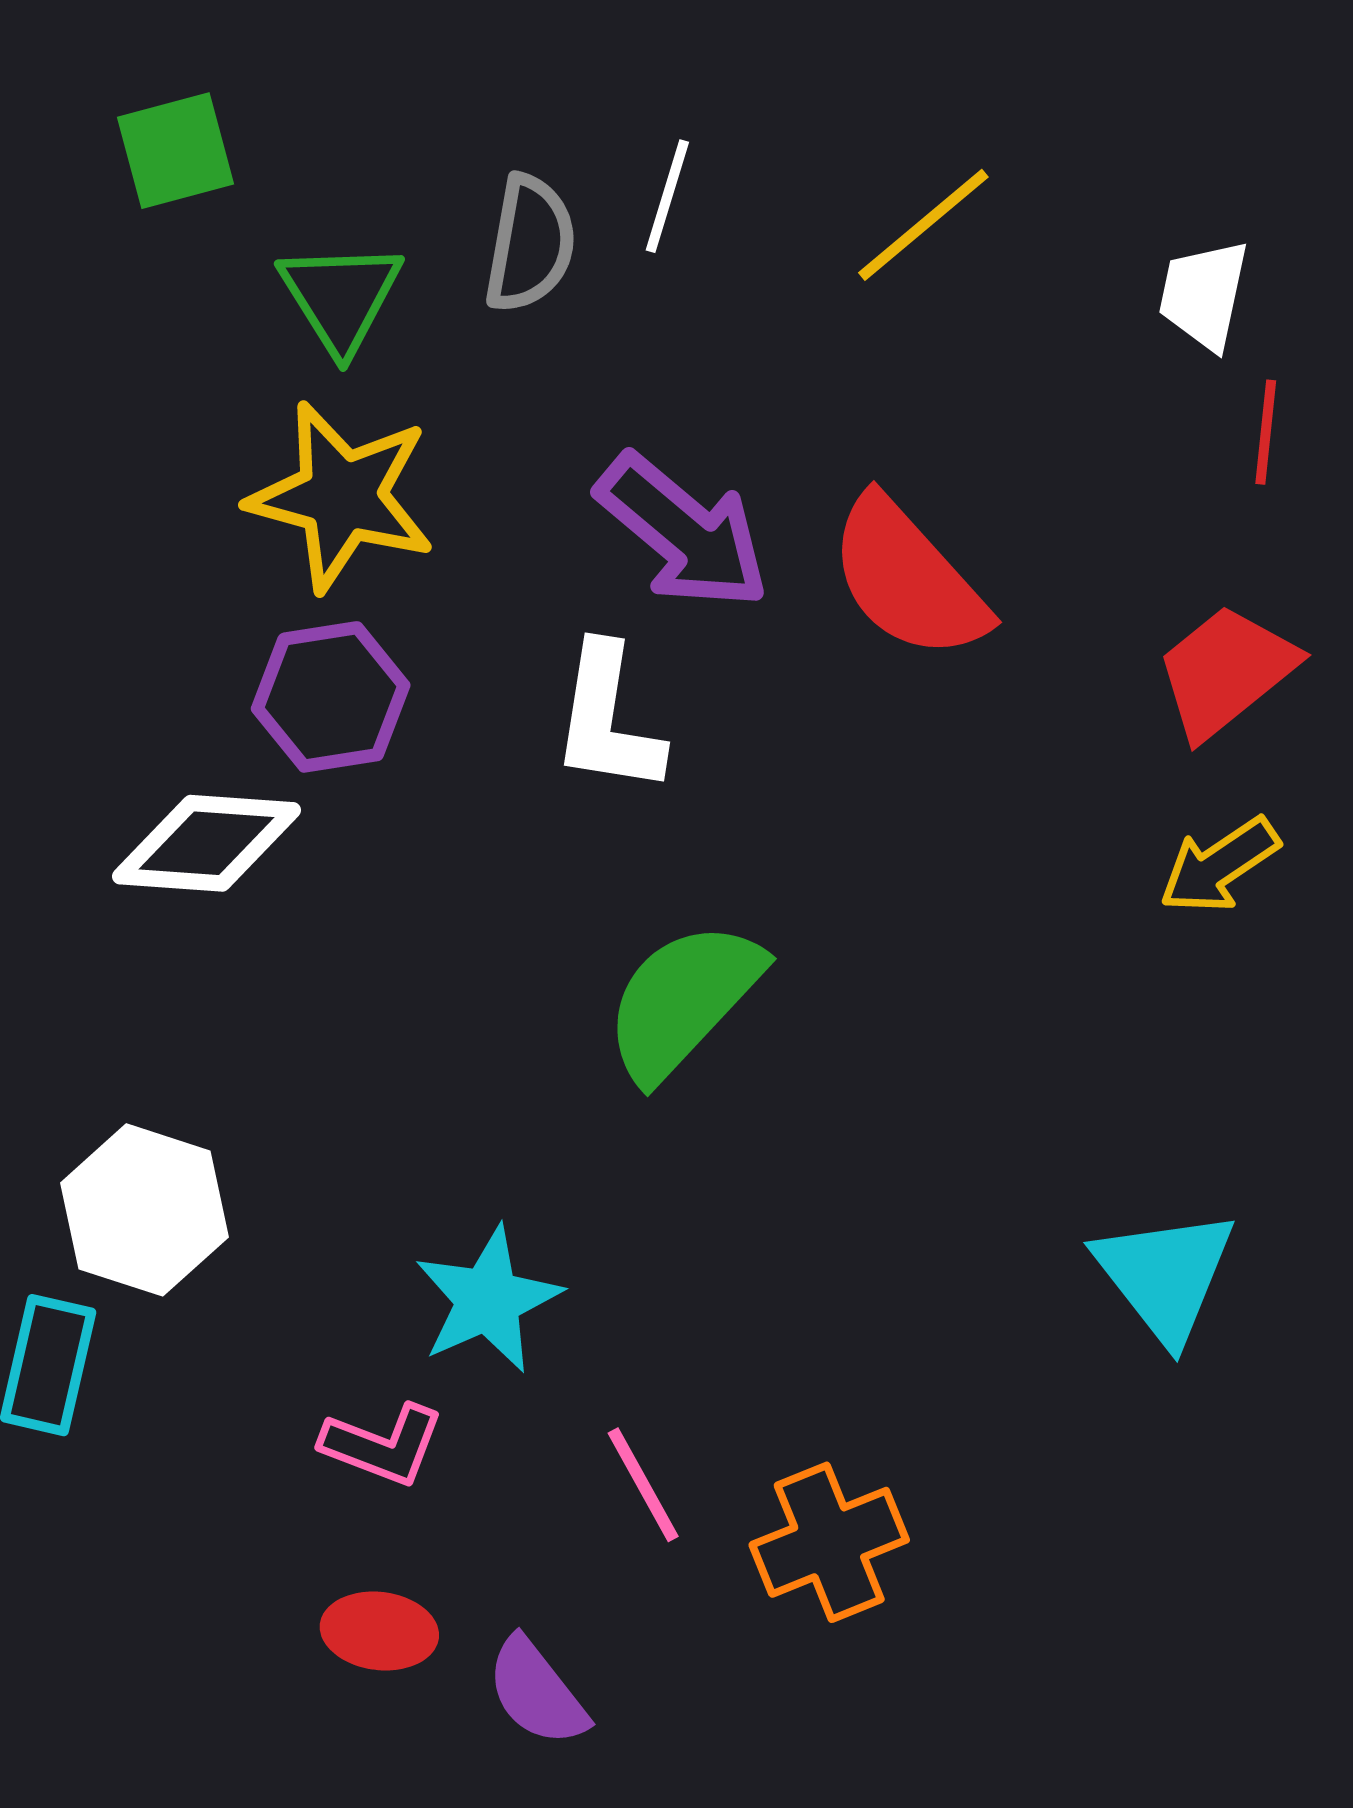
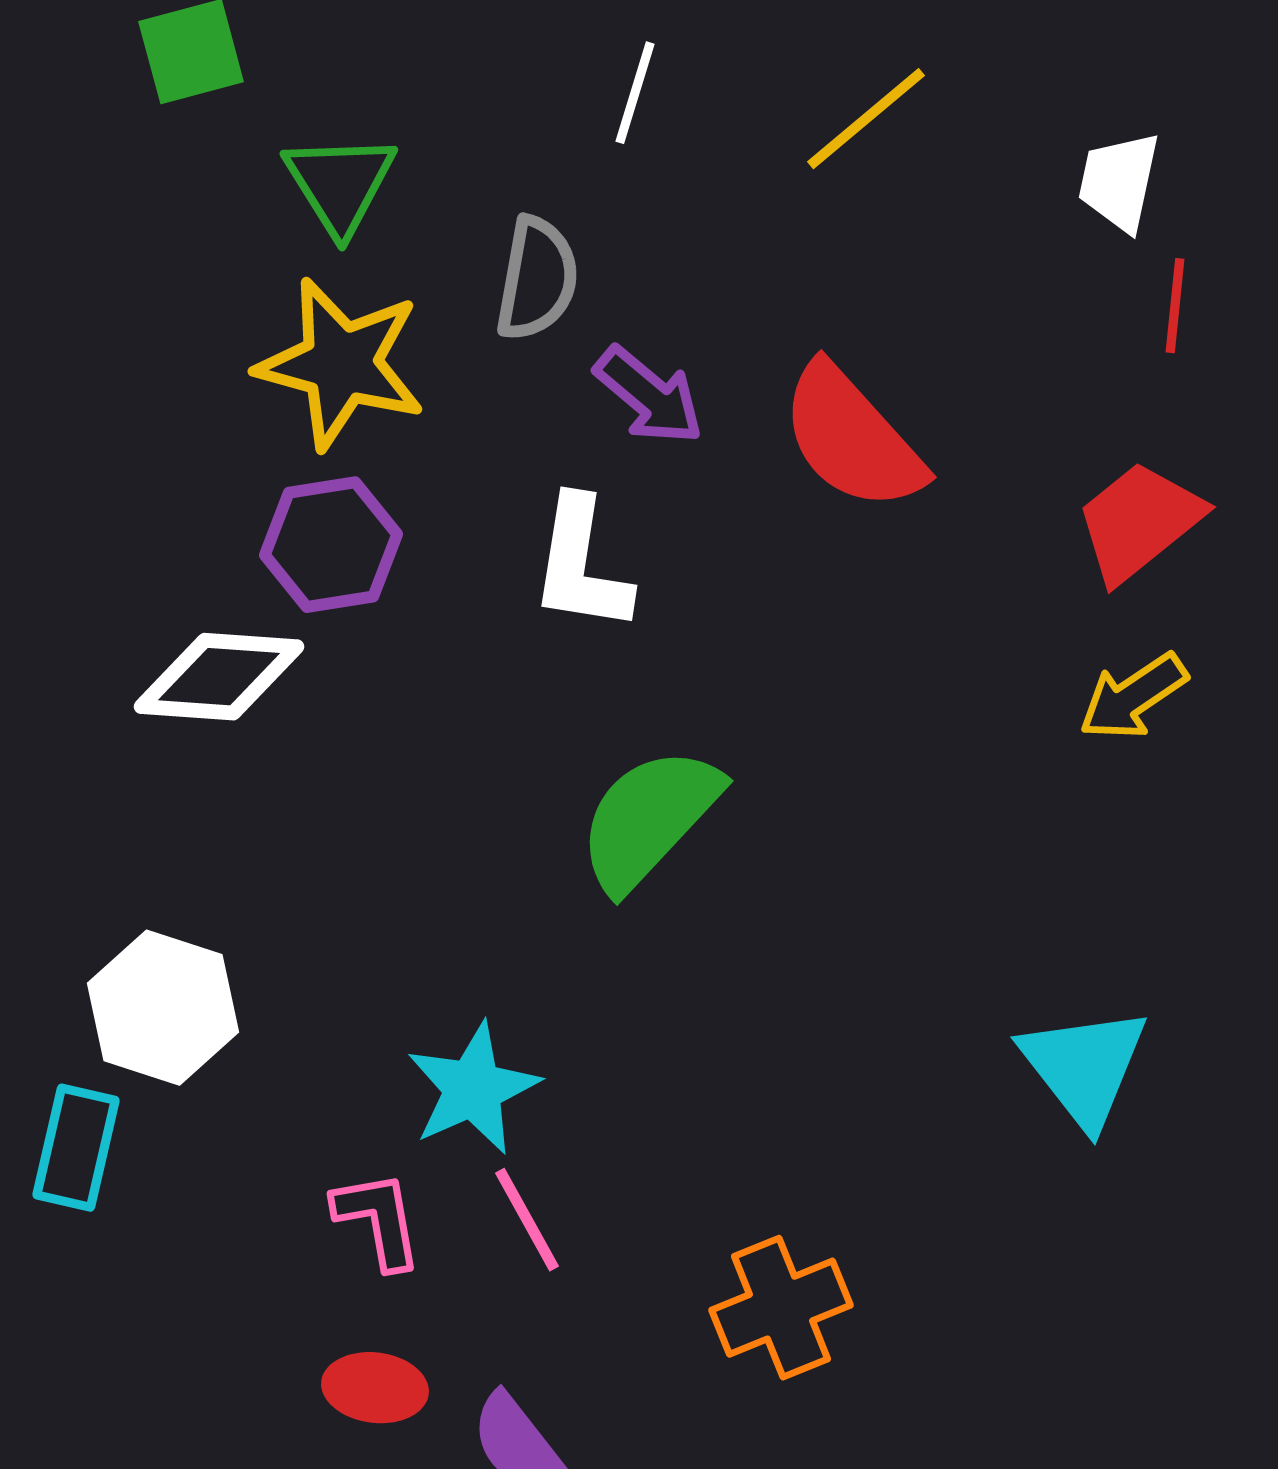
gray semicircle: (530, 244) -> (537, 279), moved
purple arrow: (683, 532) -> (649, 396), size x0.7
pink L-shape: (383, 1445) -> (378, 1220), turned -121
pink line: (643, 1485) -> (527, 1220), moved

